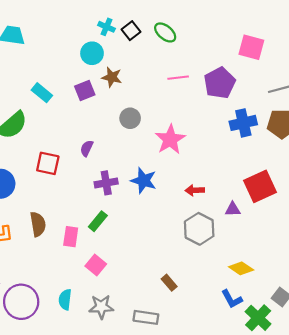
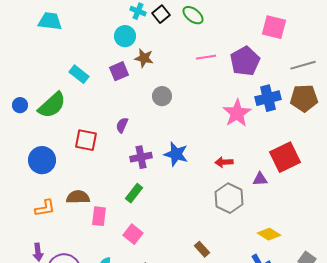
pink star: (170, 139) -> (237, 113), moved
brown semicircle: (38, 224) -> (78, 197), turned -80
pink rectangle: (71, 237) -> (99, 216), moved

